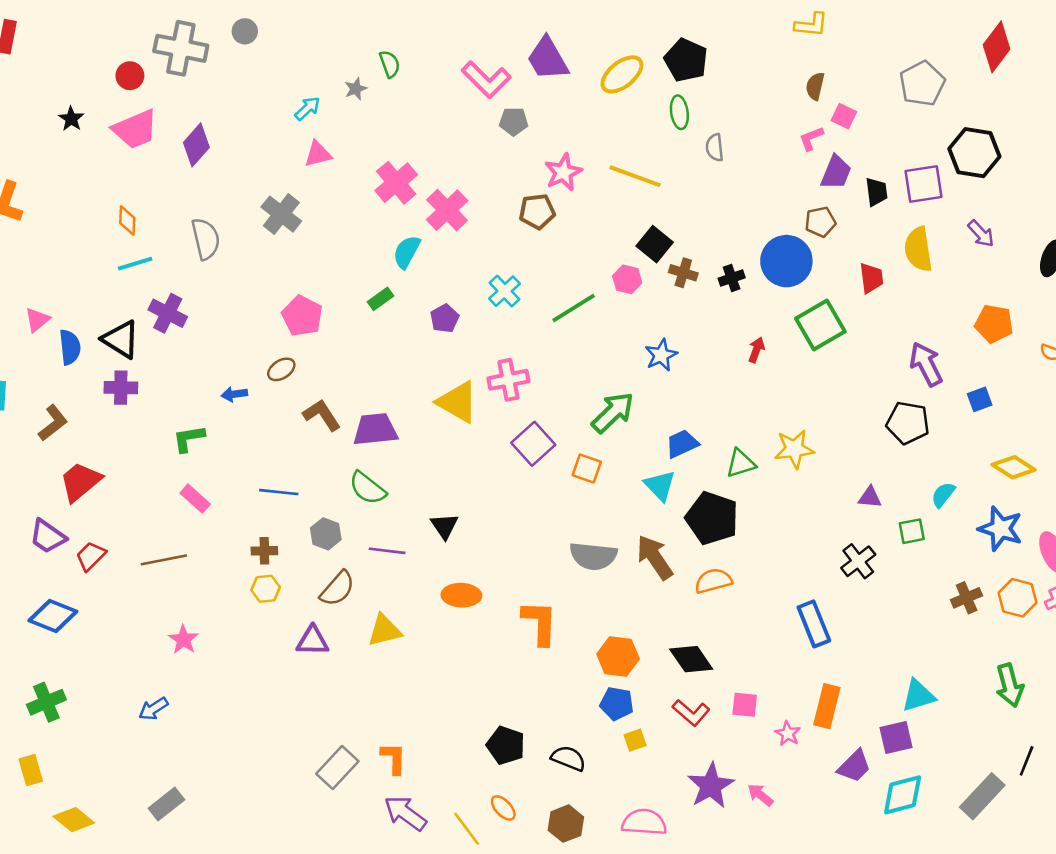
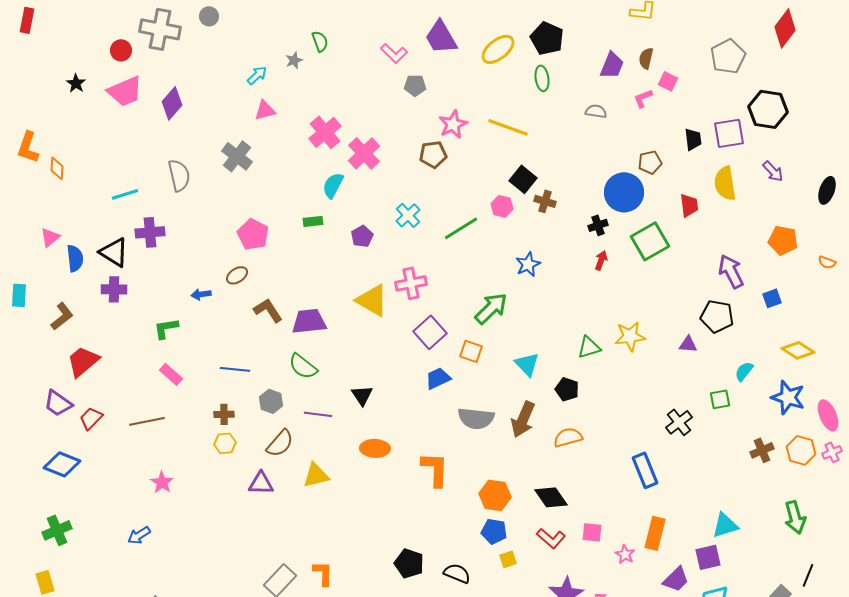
pink L-shape: (486, 80) -> (394, 53), size x0.7
gray semicircle: (715, 147) -> (596, 111), moved, turned 105
purple trapezoid: (836, 172) -> (612, 65), moved
orange diamond: (127, 221) -> (57, 168), moved
black cross: (732, 278) -> (598, 225), moved
green rectangle: (381, 299) -> (313, 221), turned 30
purple cross: (168, 313) -> (150, 232), turned -32
blue trapezoid: (682, 444) -> (438, 378), moved
purple triangle: (870, 497) -> (688, 344), moved
black pentagon: (712, 518) -> (567, 389), size x0.6
brown arrow: (655, 557) -> (523, 419), turned -123

